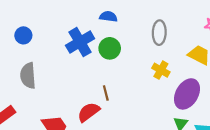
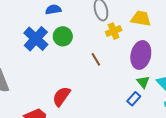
yellow cross: (161, 70) -> (114, 31), moved, turned -35
brown line: (106, 93) -> (96, 59), moved

